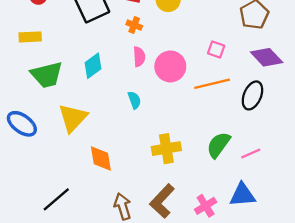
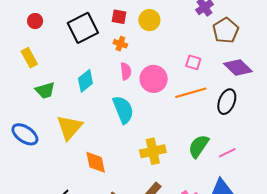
yellow rectangle: (30, 37) -> (29, 58), turned 66
green trapezoid: (47, 75) -> (45, 90), size x0.7
cyan semicircle: (134, 100) -> (123, 110), size x1.8

